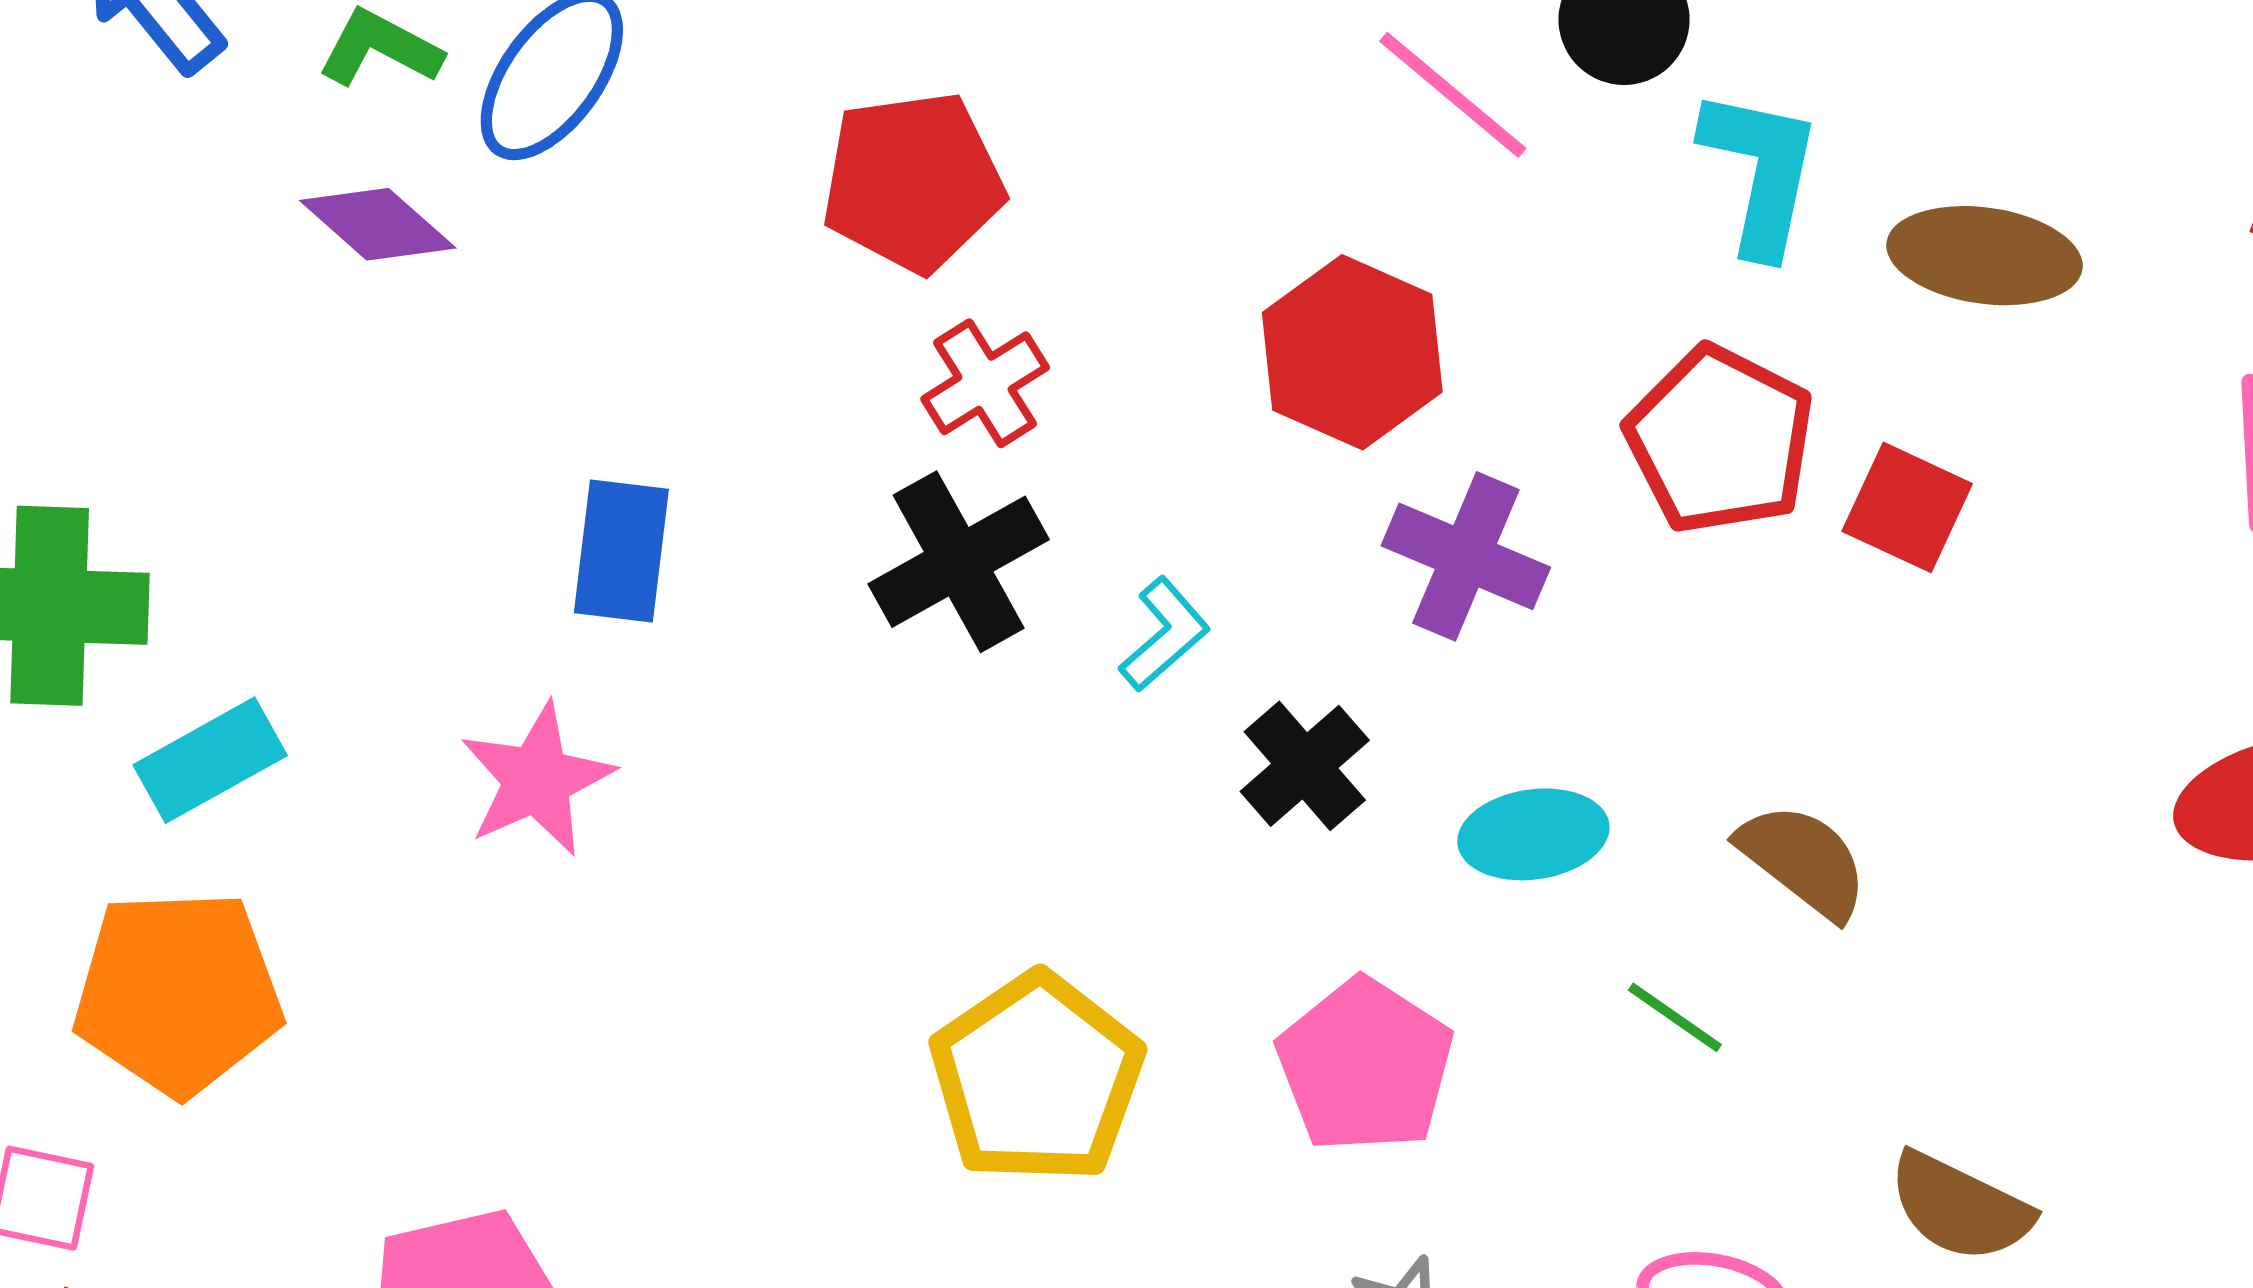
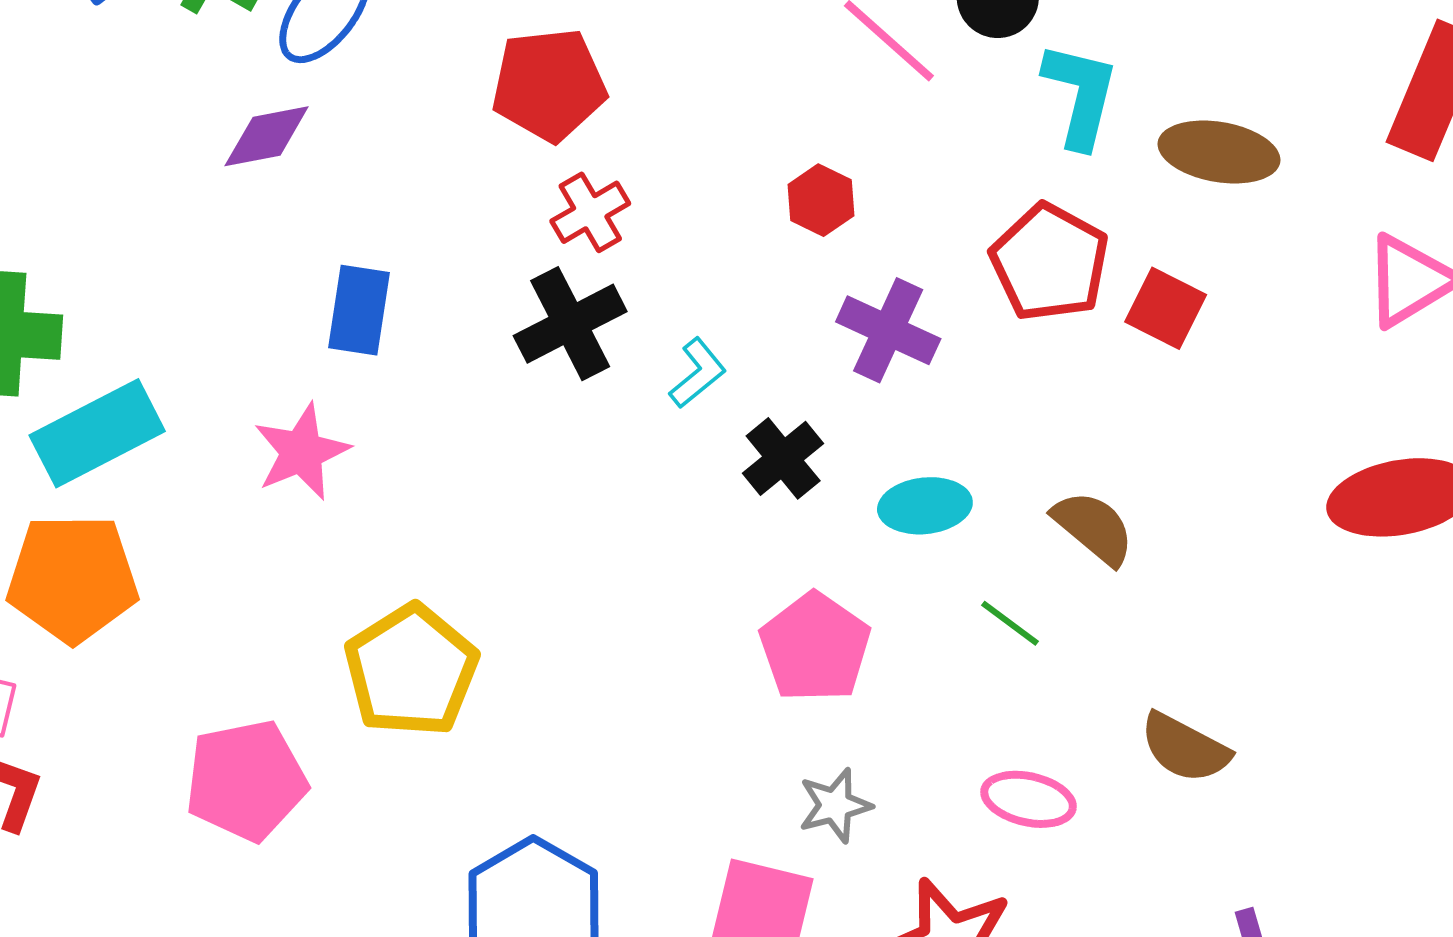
purple diamond: (378, 224) -> (267, 136), moved, turned -54
red hexagon: (1352, 352) -> (821, 200), size x0.6
cyan rectangle: (210, 760) -> (97, 433), size x1.4
yellow pentagon: (1037, 1078) -> (411, 670), moved

